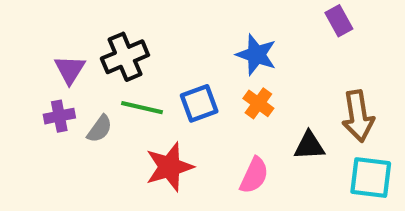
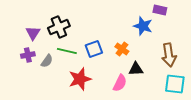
purple rectangle: (339, 21) -> (160, 10), turned -48
blue star: (256, 55) -> (143, 26), moved
black triangle: (309, 146) -> (136, 69), moved

